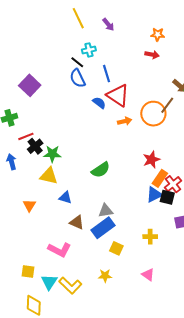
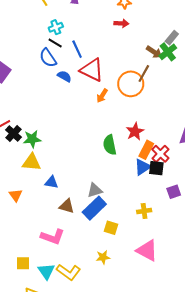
black line: (77, 62) -> (55, 43), moved
blue semicircle: (99, 103) -> (64, 76), moved
orange arrow: (125, 121) -> (102, 96), turned 144
green semicircle: (101, 170) -> (110, 145), moved, turned 120
pink triangle: (148, 275) -> (147, 250), size x1.6

